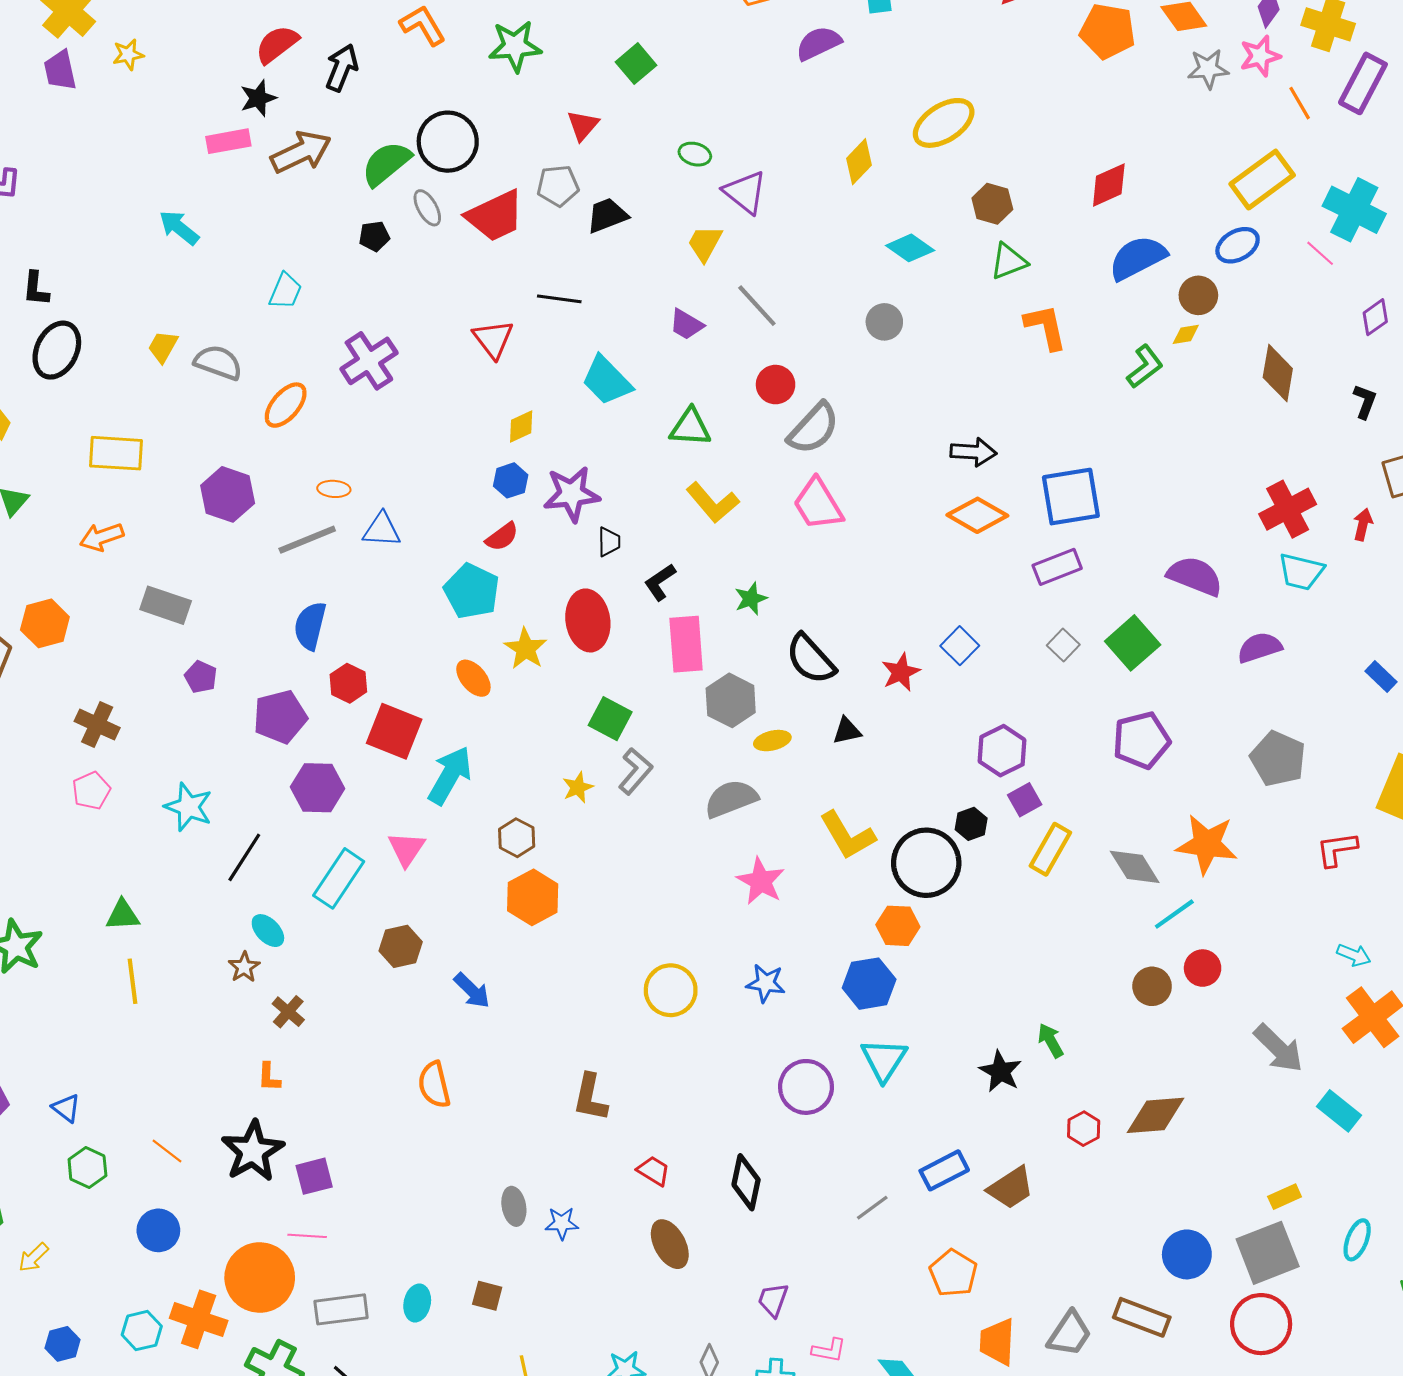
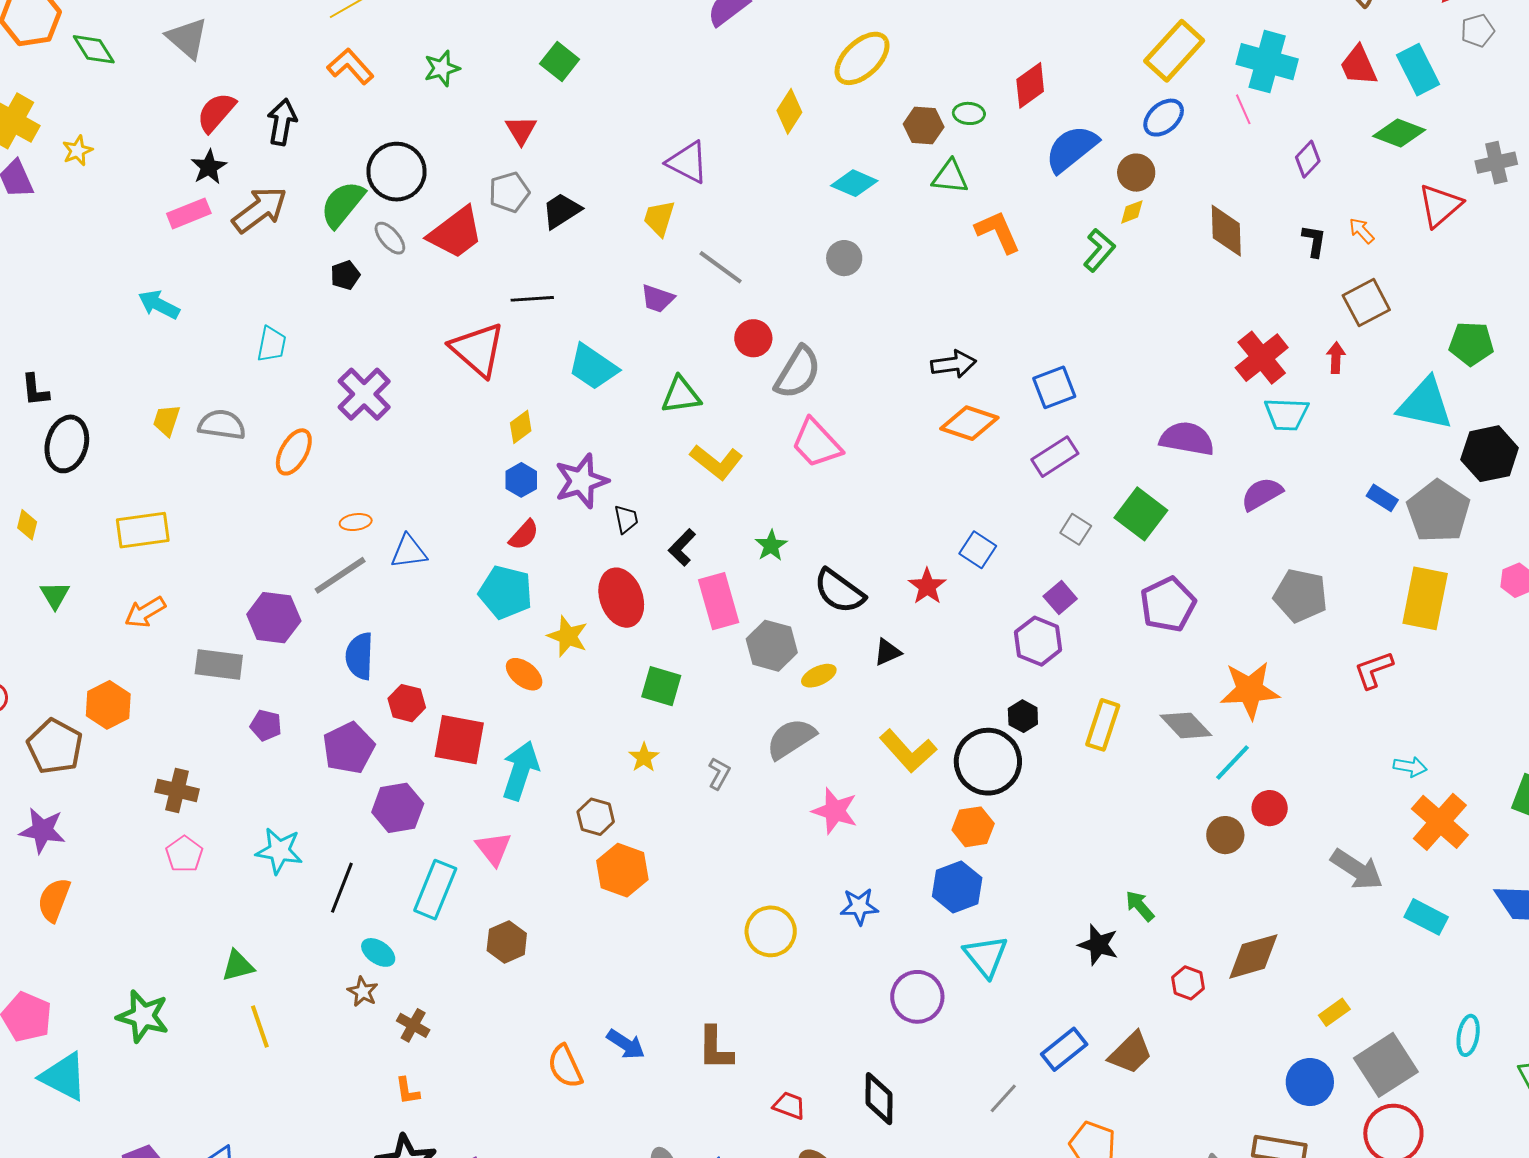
green star: (515, 46) -> (442, 68), size x0.7
green ellipse: (695, 154) -> (969, 113), moved
pink line: (1320, 253) -> (1243, 109), turned 36
green triangle: (1009, 261) -> (950, 177), turned 39
red triangle: (493, 339) -> (477, 350), size x1.4
purple hexagon: (228, 494) -> (274, 618), moved
blue square: (1071, 497) -> (1054, 387), size x0.7
gray L-shape: (635, 771) -> (719, 773), moved, size x0.7
purple square: (1025, 800) -> (1060, 597), moved
blue arrow: (472, 991) -> (626, 1044), moved
yellow rectangle: (1285, 1197) -> (1334, 1012), moved

